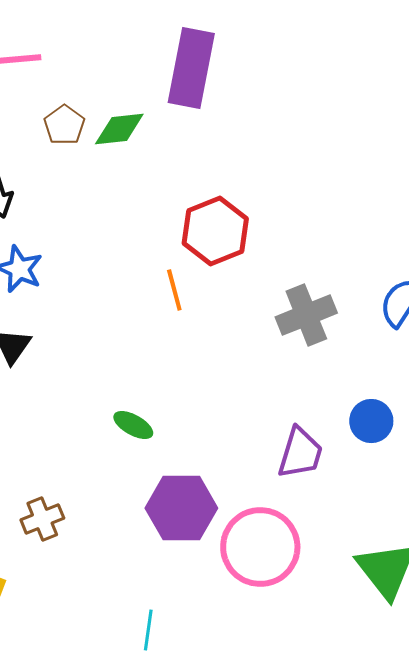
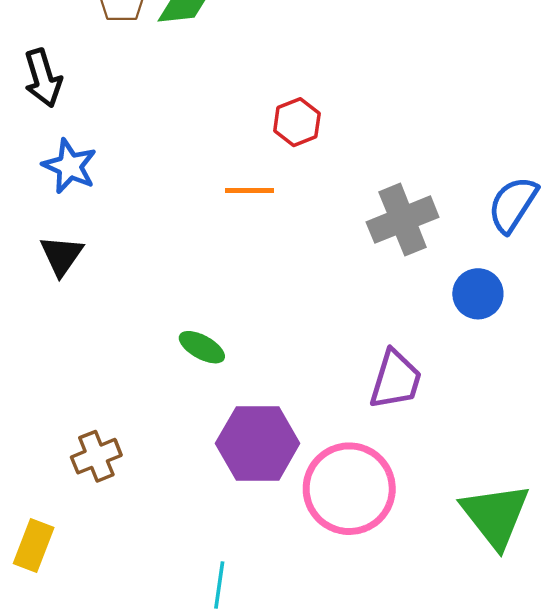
red hexagon: (215, 231) -> (297, 122), size x0.6
orange line: (174, 290) -> (249, 191), turned -75
blue circle: (371, 421) -> (478, 294), moved

